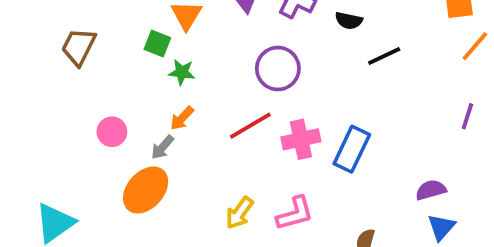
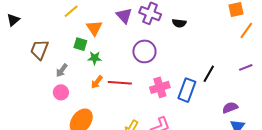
black line: (384, 56) -> (209, 74), moved, turned -30
purple line: (467, 116) -> (246, 67), turned 56
red line: (250, 126) -> (120, 83), moved, turned 40
gray arrow: (162, 147) -> (62, 70), moved

